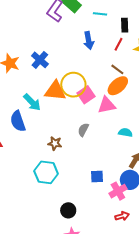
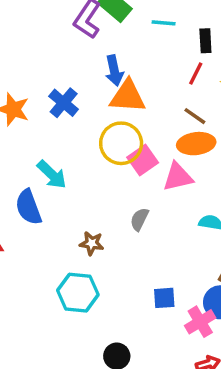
blue arrow: (89, 40) -> (114, 71), moved
orange ellipse: (118, 86) -> (196, 144), turned 35
orange triangle: (55, 91) -> (128, 96), moved

